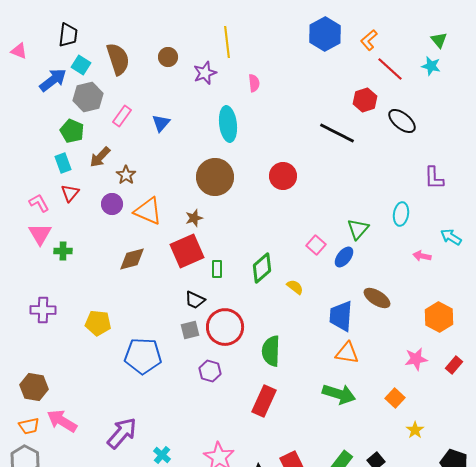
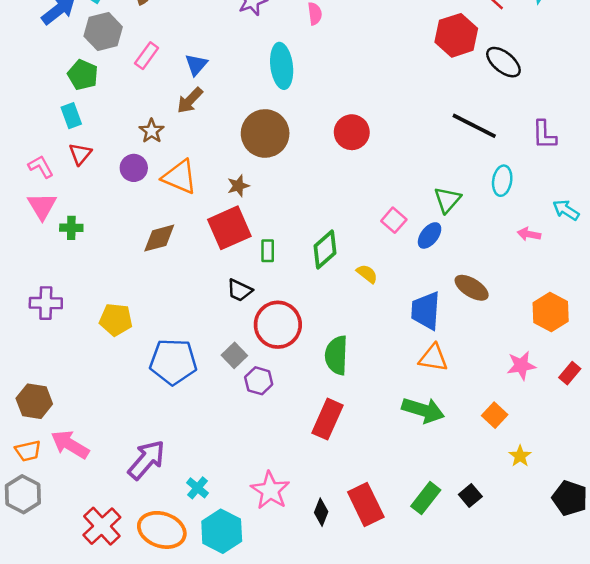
red hexagon: (365, 100) -> (456, 35), size x1.4
black line: (337, 133) -> (474, 126), moved
brown arrow: (100, 157) -> (190, 100), moved
gray square: (190, 330) -> (234, 355), moved, turned -30

